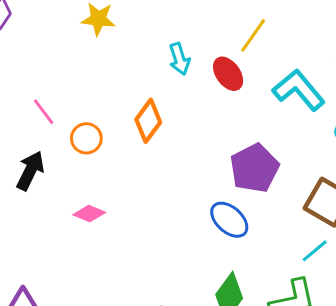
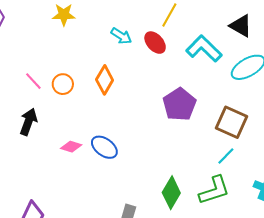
cyan arrow: (179, 59) -> (121, 36), turned -35
orange circle: (86, 138) -> (63, 84), moved
blue ellipse: (229, 220) -> (104, 147), moved

